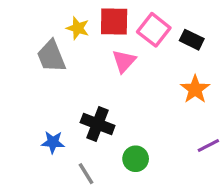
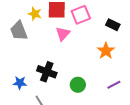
pink square: (154, 30) -> (81, 15), turned 30
black rectangle: (192, 40) -> (113, 25), moved
green circle: (136, 159) -> (78, 85), moved

